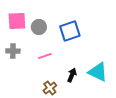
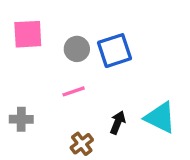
gray circle: (39, 27) -> (77, 49), moved
gray cross: (13, 51) -> (21, 119), moved

